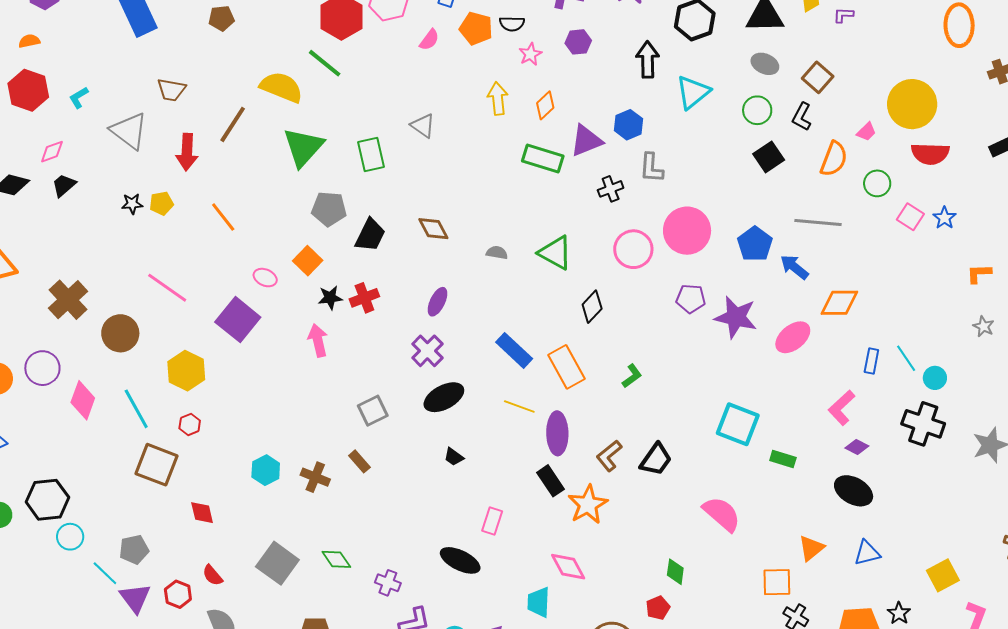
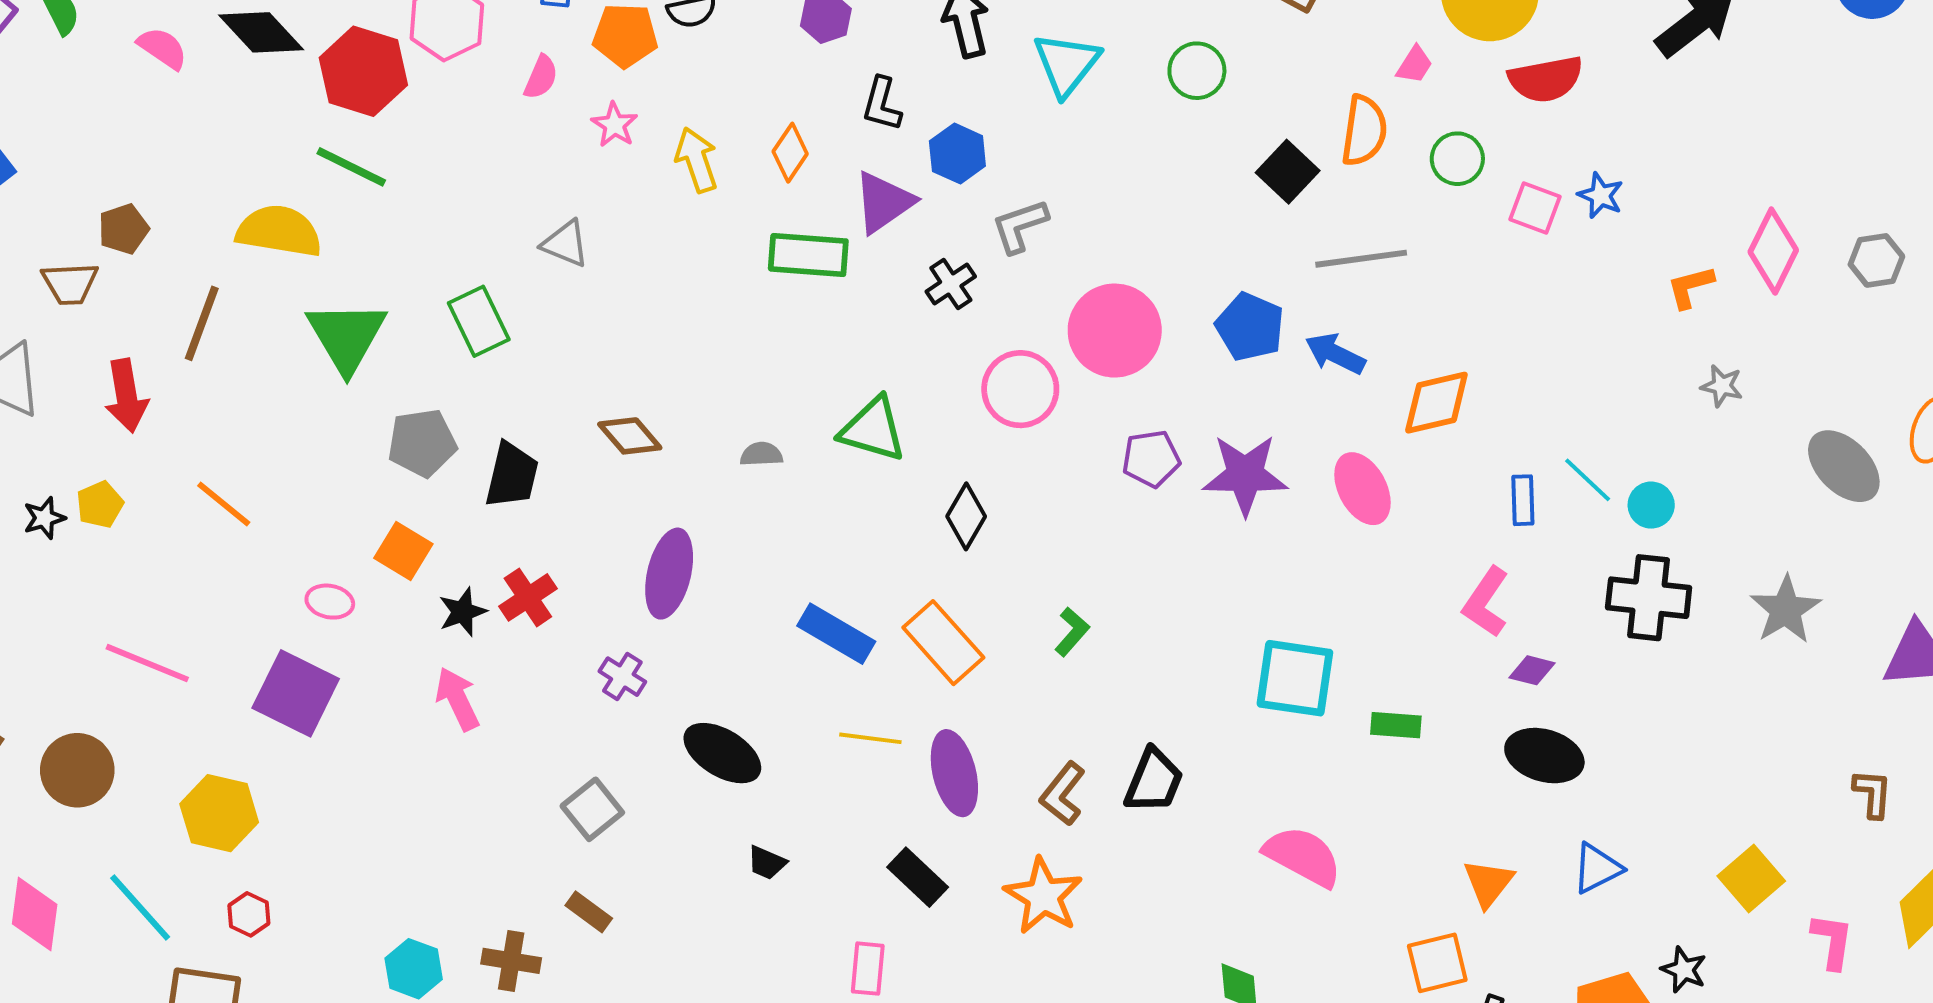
brown pentagon: (221, 18) -> (124, 229), moved
pink star: (530, 54) -> (614, 125), moved
black L-shape: (802, 117) -> (882, 104), moved
black square: (769, 157) -> (1288, 172), moved
gray L-shape: (651, 168) -> (1020, 226), turned 80
purple ellipse: (437, 302) -> (669, 574), size x1.5
pink ellipse: (793, 337) -> (1362, 489), turned -66
purple cross: (427, 351) -> (622, 677), moved, size x0.7
black ellipse: (444, 397) -> (722, 753), turned 72
black rectangle: (551, 481) -> (918, 877), moved

